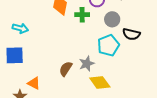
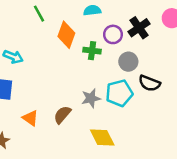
gray star: (87, 64) -> (91, 98), moved
orange triangle: (34, 83) -> (30, 118), moved

